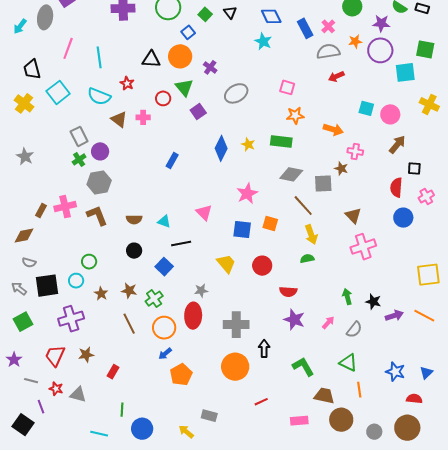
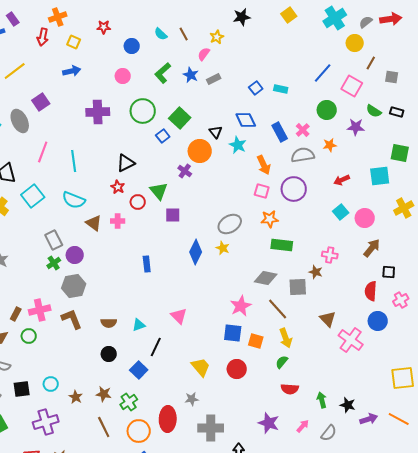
black triangle: (230, 12) -> (216, 132), moved
green square: (205, 14) -> (180, 118), size x1.5
gray ellipse: (45, 17) -> (20, 121), turned -35
purple circle: (380, 50) -> (294, 189), moved
orange circle: (180, 56) -> (200, 151), moved
black triangle: (151, 59) -> (126, 163), turned -30
red arrow: (336, 76) -> (342, 180), moved
red star: (127, 83) -> (118, 187), moved
gray ellipse: (236, 93) -> (230, 224), moved
yellow cross: (429, 104) -> (404, 208), turned 36
cyan square: (366, 108) -> (341, 212), turned 35
purple square: (198, 111) -> (173, 215), turned 35
orange arrow: (333, 129) -> (264, 165), moved, turned 48
green rectangle: (281, 141) -> (282, 245), moved
blue rectangle: (172, 160) -> (147, 264), turned -35
pink star: (247, 193) -> (241, 306), moved
cyan triangle: (164, 222) -> (139, 325), turned -40
orange square: (270, 224) -> (256, 341), moved
blue square: (242, 230) -> (233, 333), moved
black line: (181, 244) -> (156, 347), turned -54
pink cross: (363, 247) -> (351, 340), moved, turned -35
green semicircle: (307, 259) -> (282, 362), turned -40
green circle: (89, 262) -> (29, 336), moved
black square: (47, 286) -> (22, 389), size x0.7
gray star: (201, 291) -> (192, 399), moved
red semicircle: (288, 292) -> (290, 389), moved

